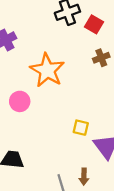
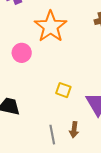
yellow square: (81, 128) -> (63, 90), moved

